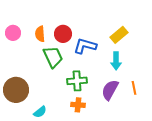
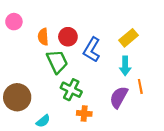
pink circle: (13, 33) -> (14, 22), moved
blue L-shape: (85, 46) -> (92, 50), turned -75
green cross: (77, 81) -> (71, 90), moved, turned 30
orange line: (134, 88) -> (140, 86), moved

